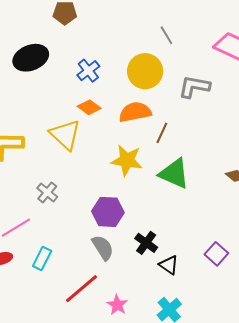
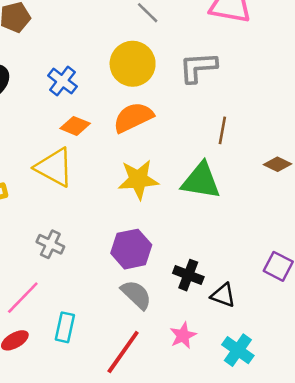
brown line: (162, 133) -> (222, 130), moved
pink star: (117, 305) -> (183, 335), moved, turned 30

